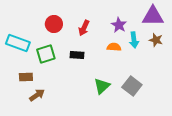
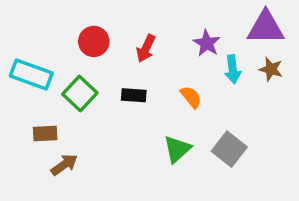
orange semicircle: (114, 47) -> (191, 97), moved, turned 48
green square: (46, 54) -> (80, 94), turned -30

